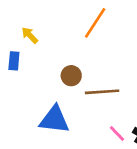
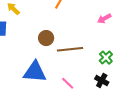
pink line: (117, 133) -> (68, 83), moved

